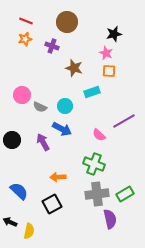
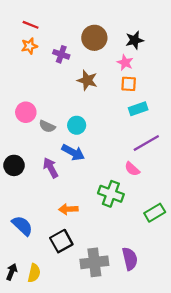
brown circle: (67, 22) -> (94, 38), moved
cyan rectangle: (92, 92) -> (138, 109), moved
pink semicircle: (99, 135) -> (132, 169), moved
gray cross: (97, 194) -> (94, 262), moved
green rectangle: (125, 194) -> (155, 213), moved
black arrow: (10, 222) -> (12, 272), moved, turned 88

